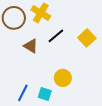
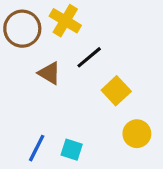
yellow square: (87, 38) -> (116, 91), moved
yellow circle: (63, 78) -> (137, 134), moved

